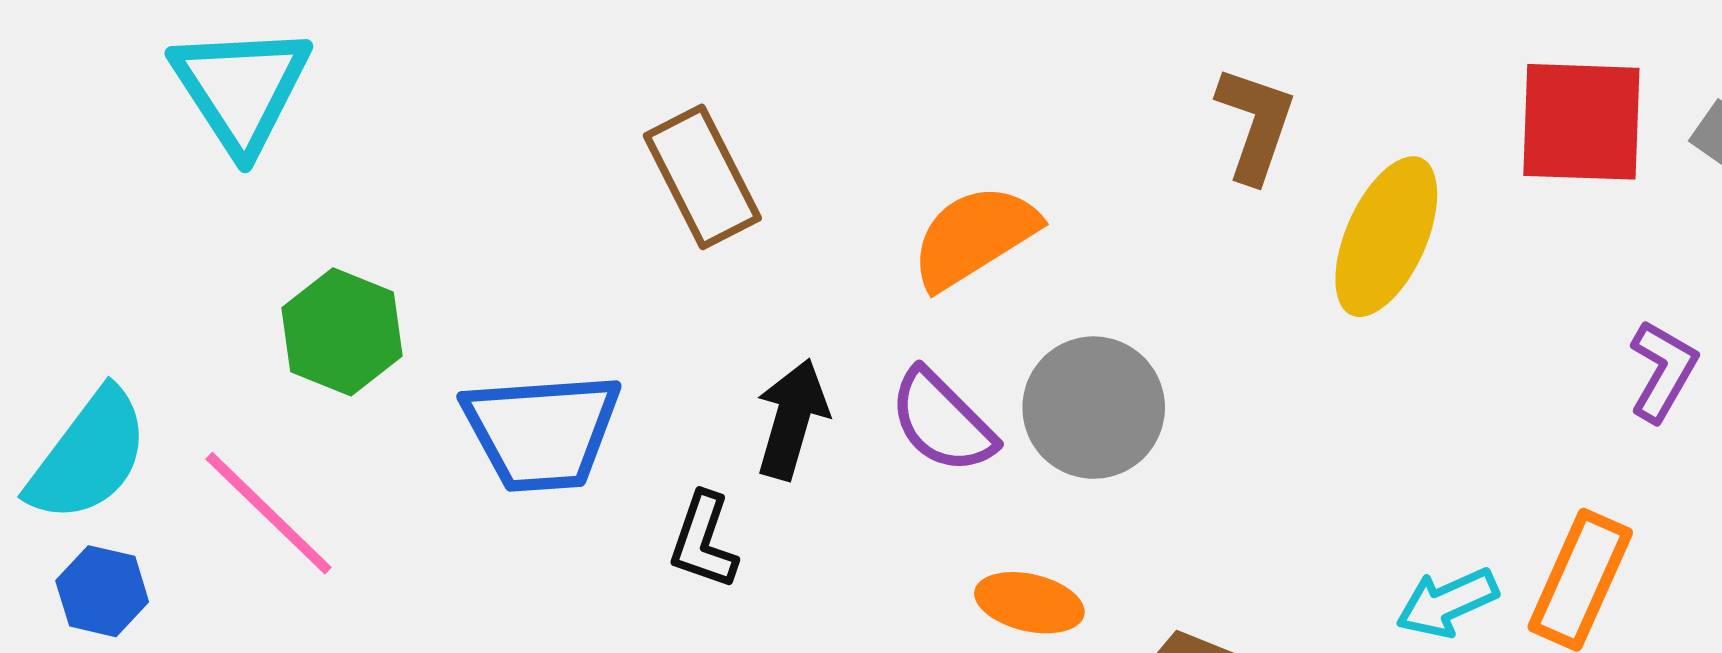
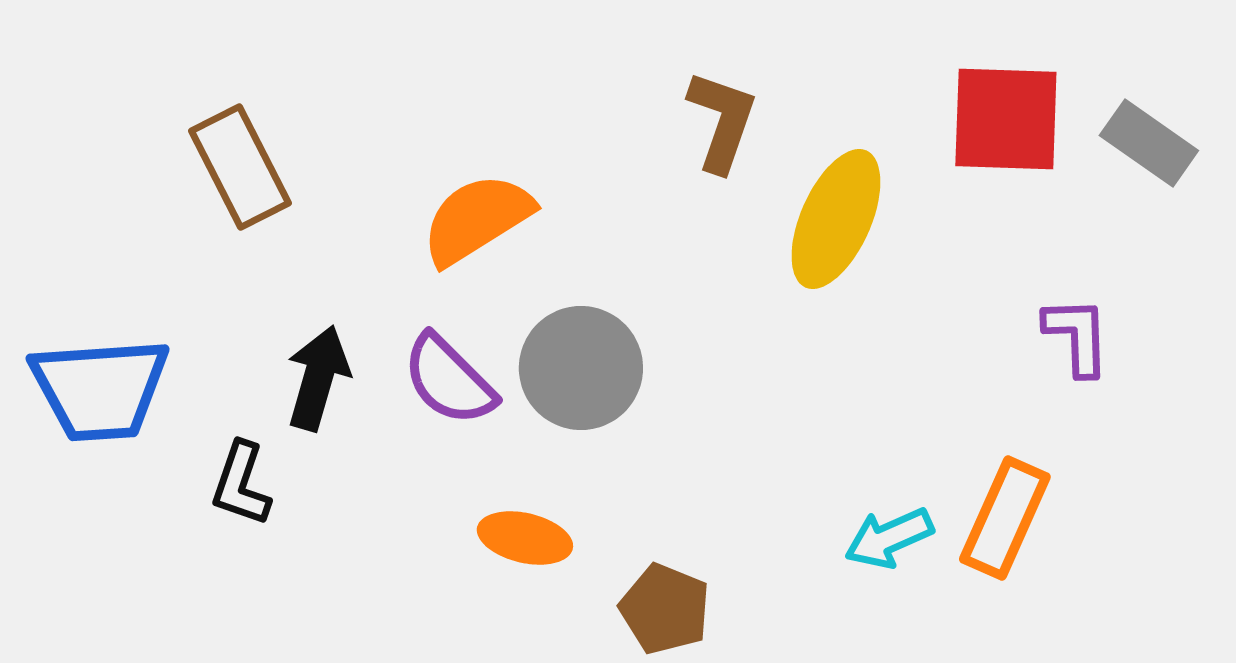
purple L-shape: (1663, 371) -> (1077, 336), turned -32

